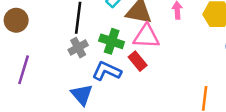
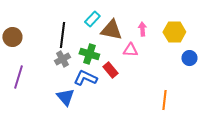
pink triangle: (146, 36) -> (130, 50), moved, size x0.7

